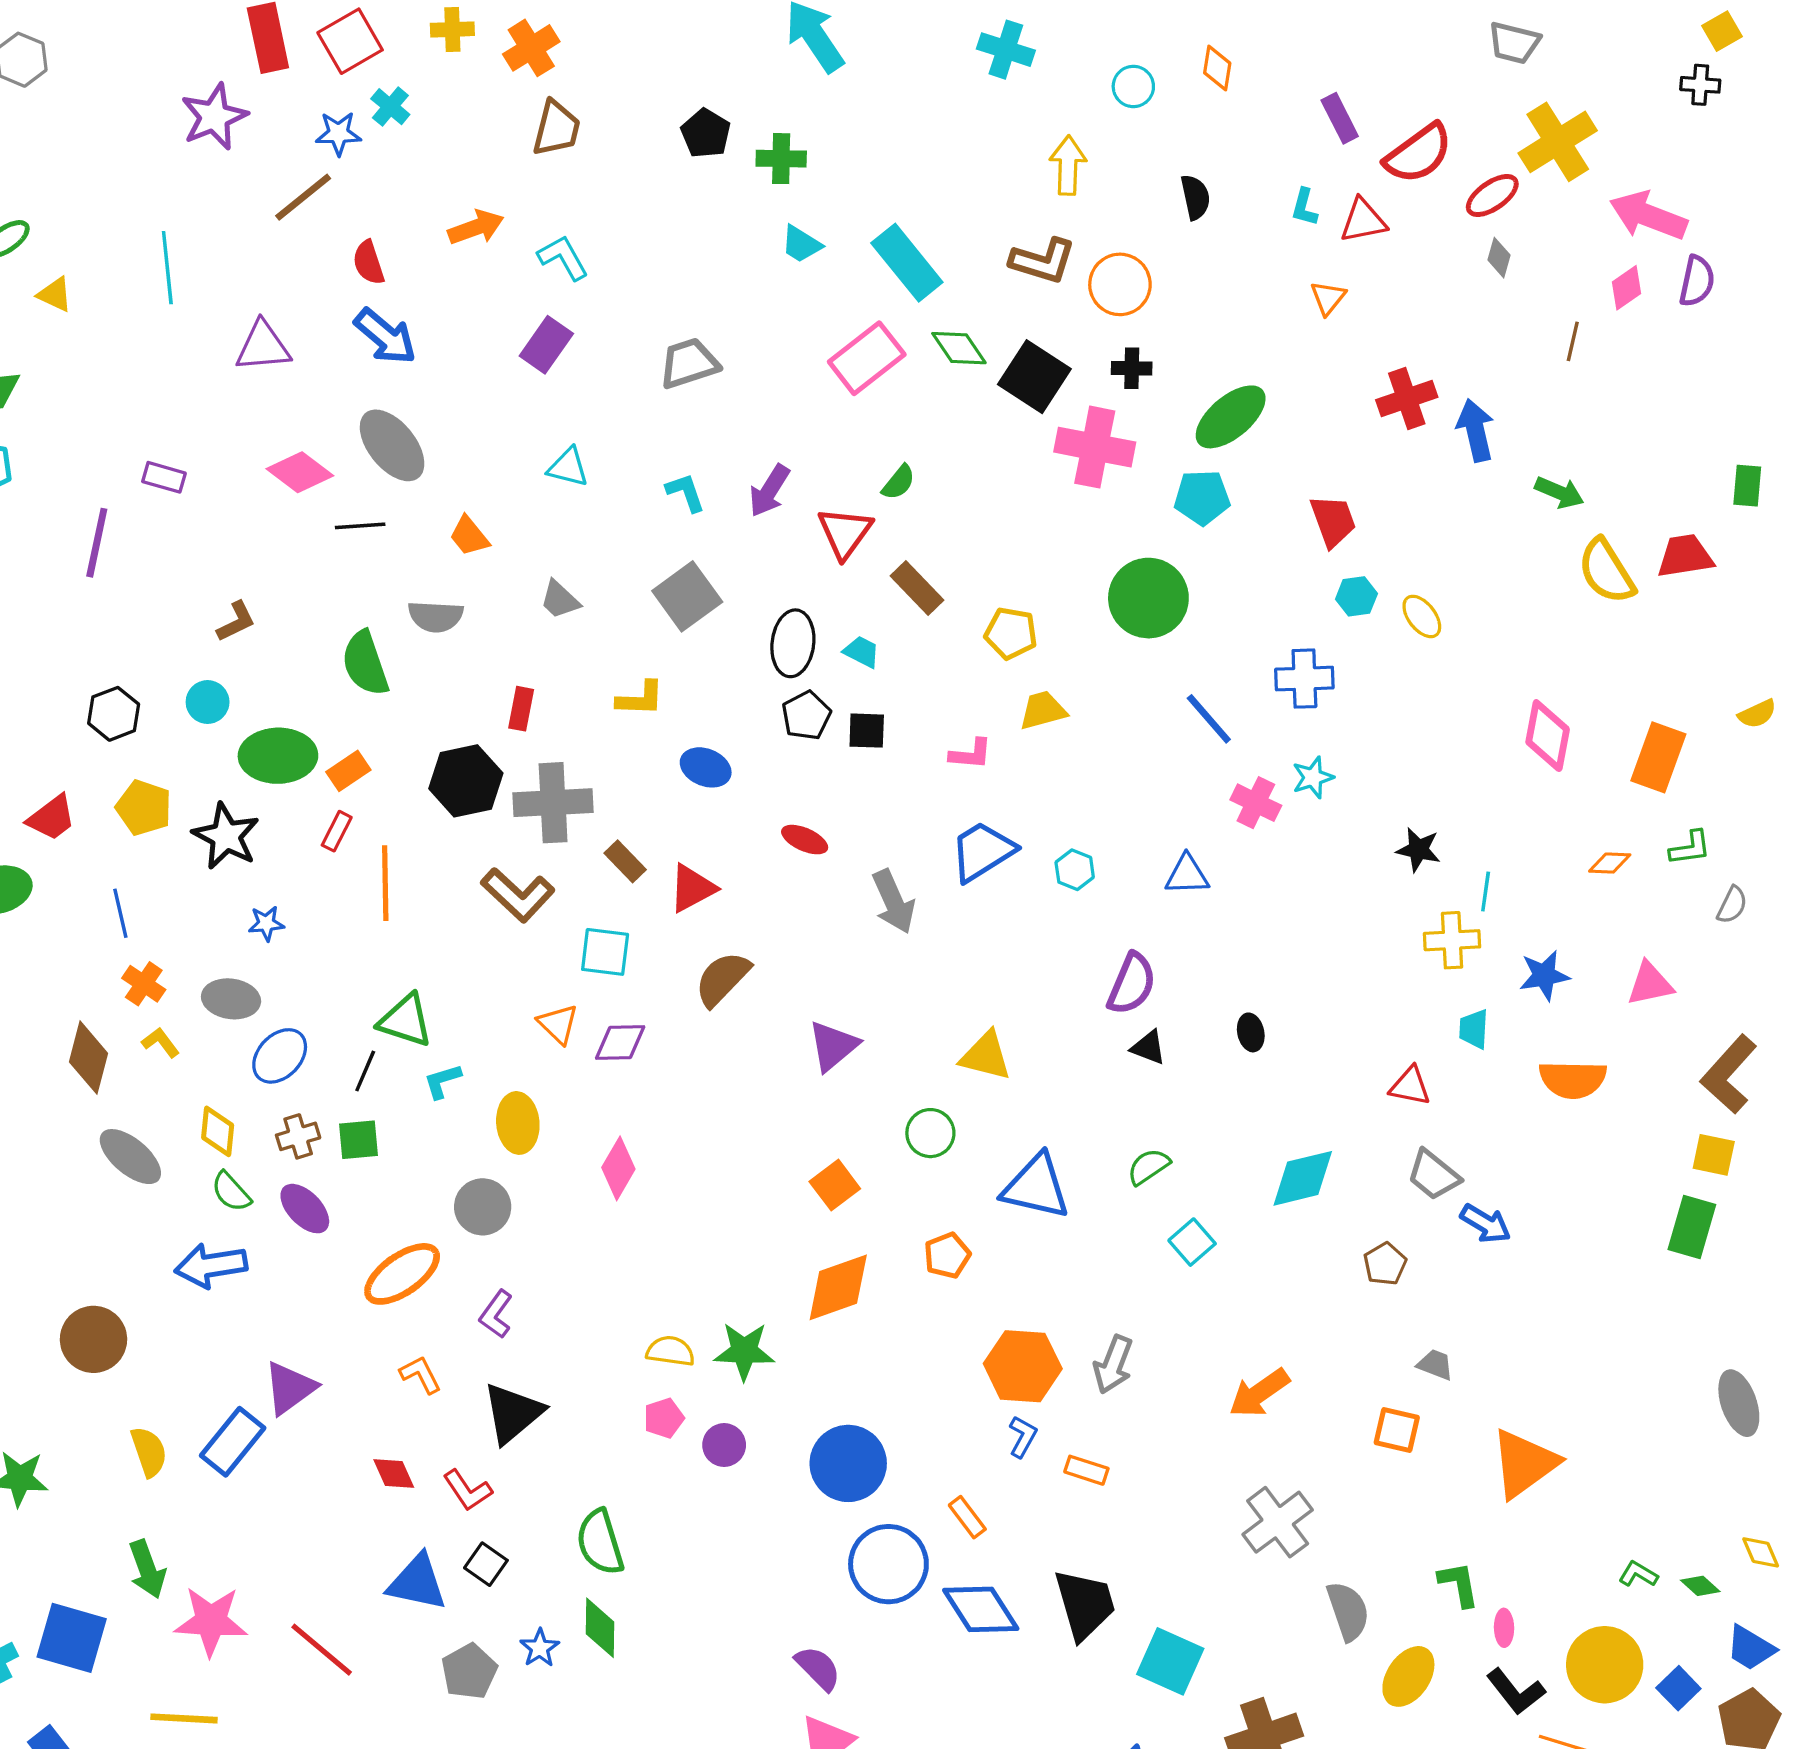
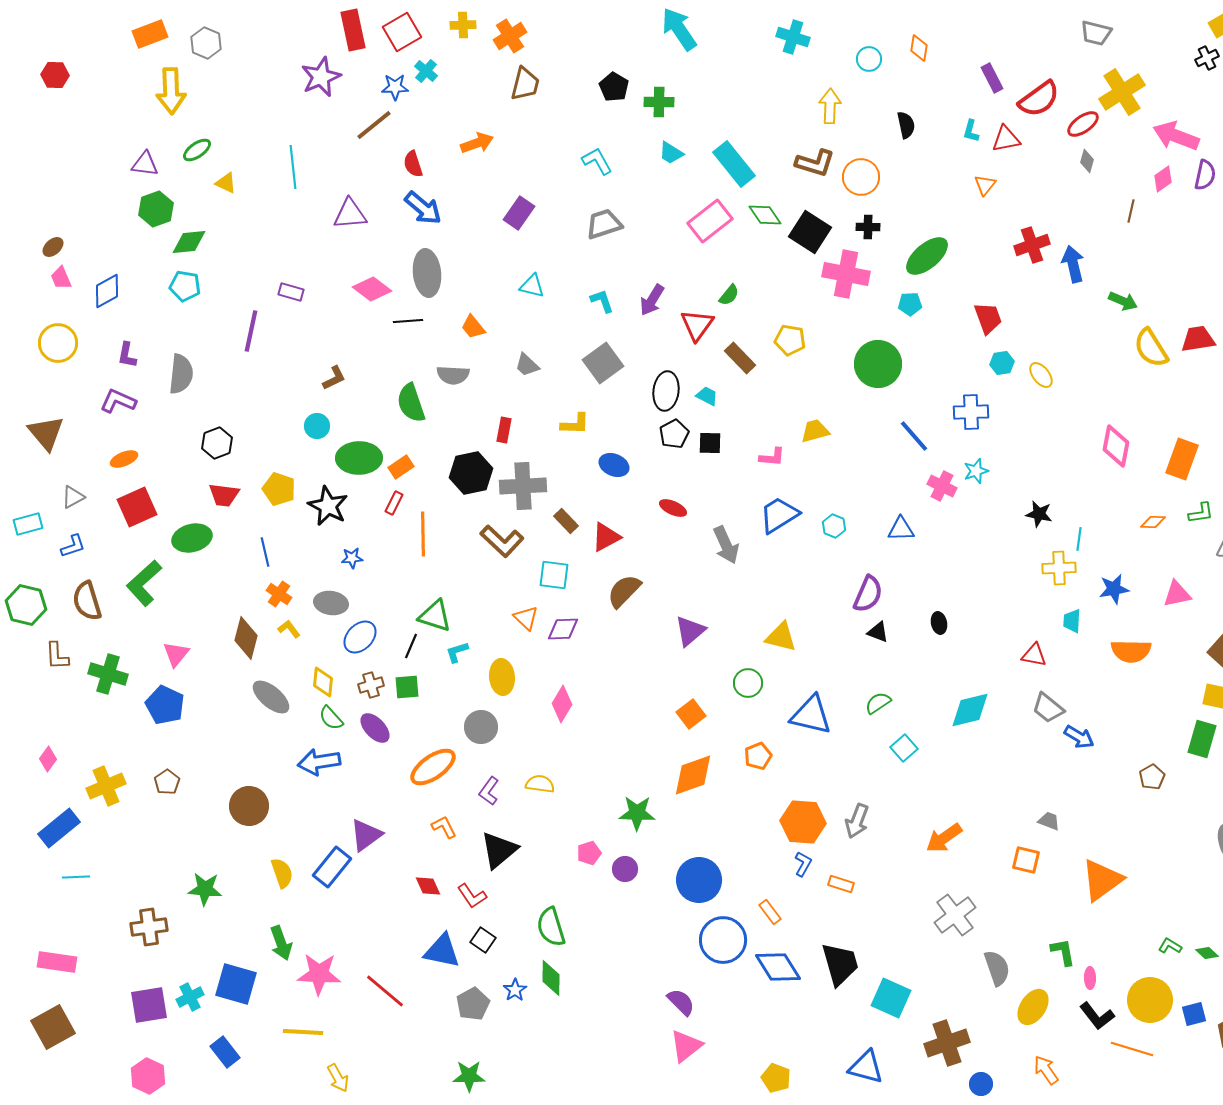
black cross: (1700, 85) -> (1207, 58), turned -30
cyan L-shape: (563, 258) -> (597, 161), moved
gray ellipse: (392, 445) -> (427, 273), turned 33
cyan pentagon: (1202, 497) -> (910, 304), size x0.7
yellow pentagon: (1011, 633) -> (790, 340), moved
black hexagon: (114, 714) -> (217, 443), moved
red trapezoid: (52, 818) -> (224, 495), turned 44
brown pentagon: (1385, 1264) -> (1152, 777), moved
yellow semicircle: (670, 1351) -> (540, 784), moved
blue square: (1678, 1688) -> (1194, 1014), turned 30

